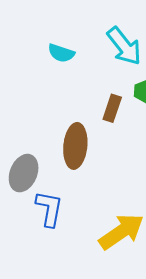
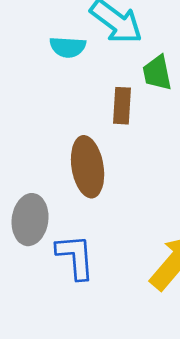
cyan semicircle: (61, 53) -> (68, 47), moved

